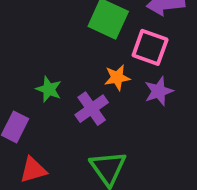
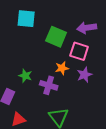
purple cross: (92, 109) -> (49, 85), turned -36

